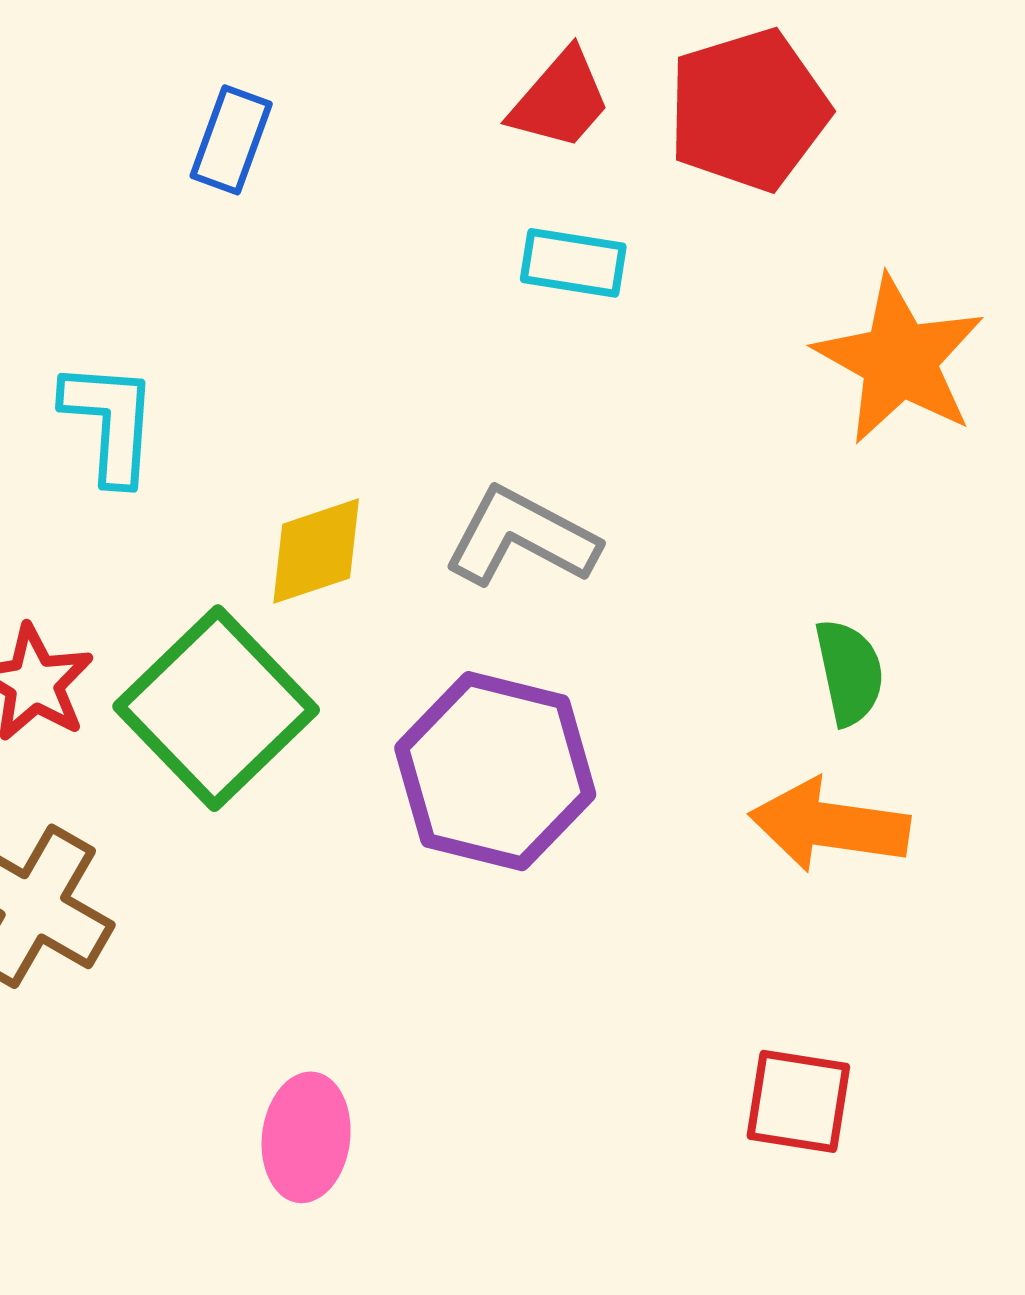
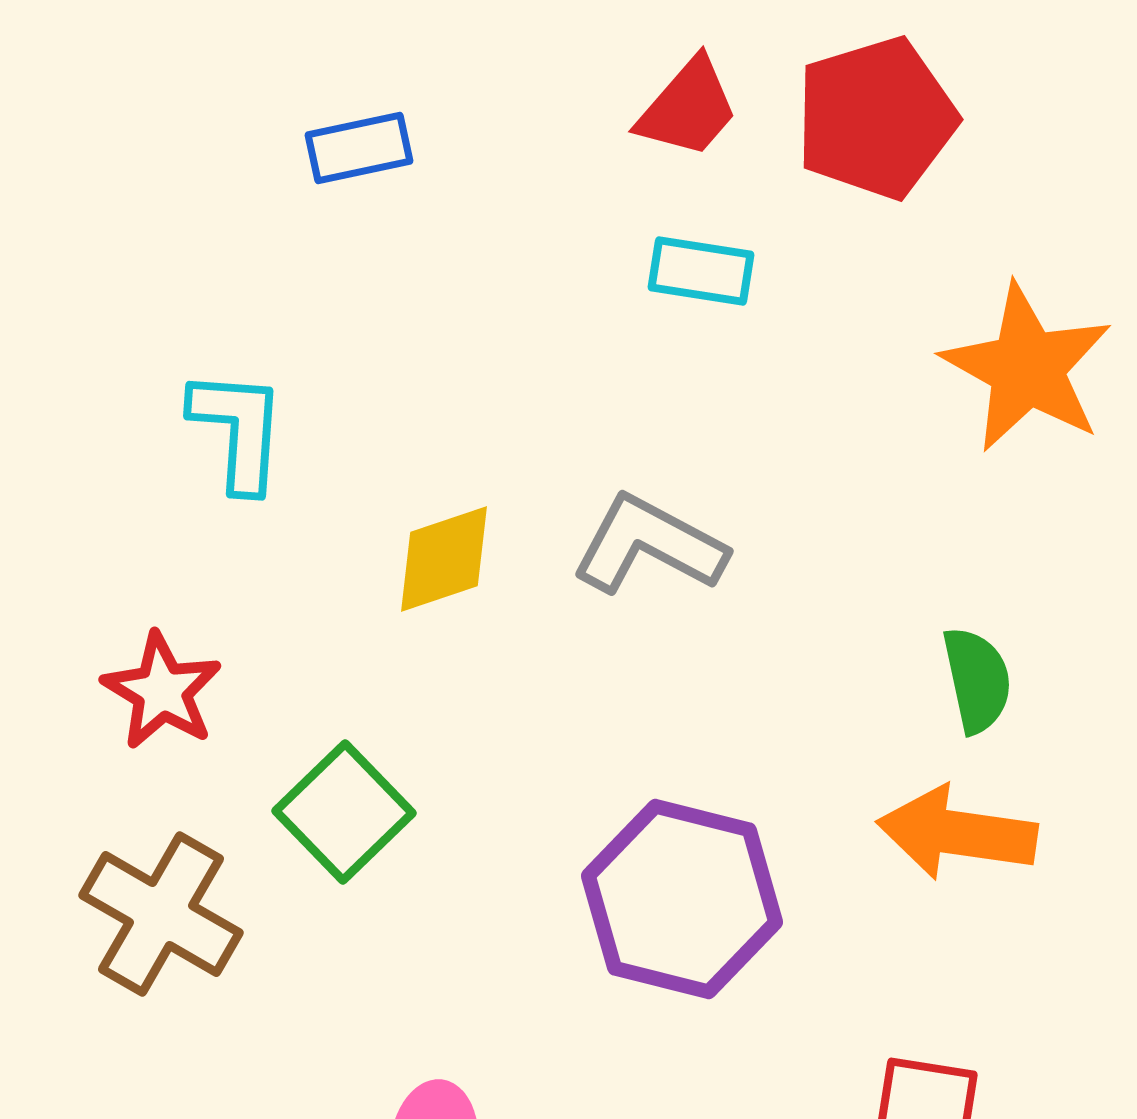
blue rectangle: (231, 140) -> (359, 148), turned 58
green square: (216, 708) -> (344, 812), moved, size x0.7
purple hexagon: (495, 771) -> (682, 899), moved

